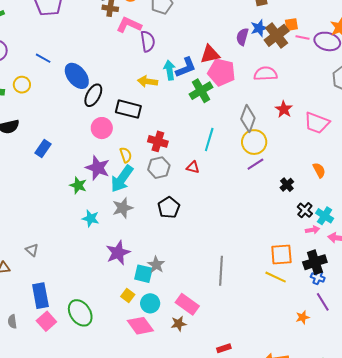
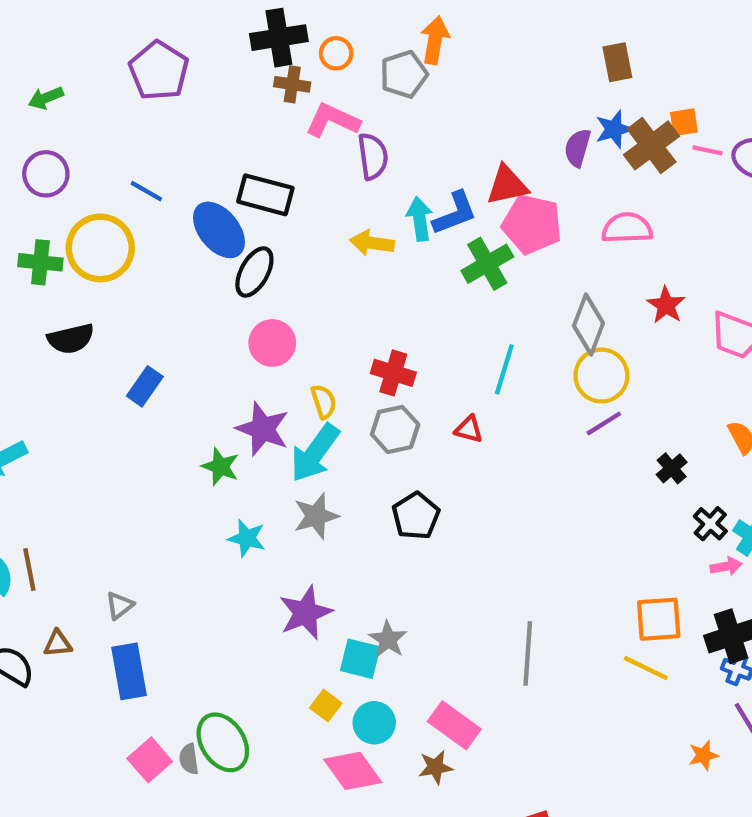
yellow circle: (22, 85) -> (100, 248), size x1.8
black rectangle: (128, 109) -> (265, 195), moved
gray triangle: (32, 250) -> (120, 605), turned 40
blue rectangle: (40, 296) -> (129, 671), moved
gray semicircle: (12, 322) -> (189, 759), moved

